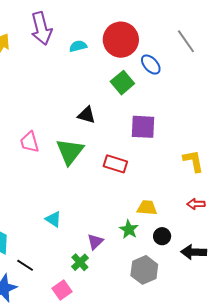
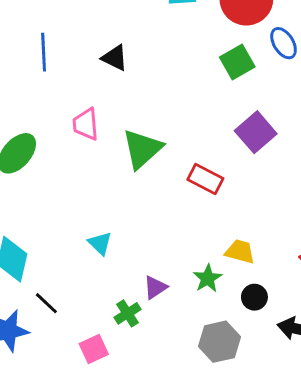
black triangle: (87, 115) -> (115, 58), moved
purple square: (143, 127) -> (256, 132), turned 36

